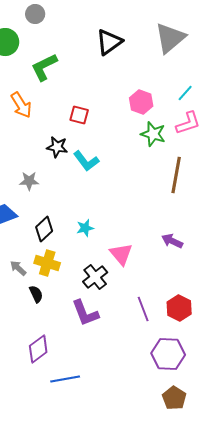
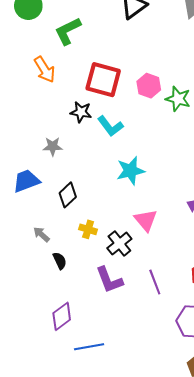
pink hexagon: (141, 102) -> (149, 86), moved
red square: (79, 115) -> (103, 80), size x1.8
cyan star: (85, 228) -> (131, 171), moved, size x1.6
yellow cross: (47, 263) -> (88, 229), moved, size x0.7
purple line: (143, 309) -> (155, 282), moved

